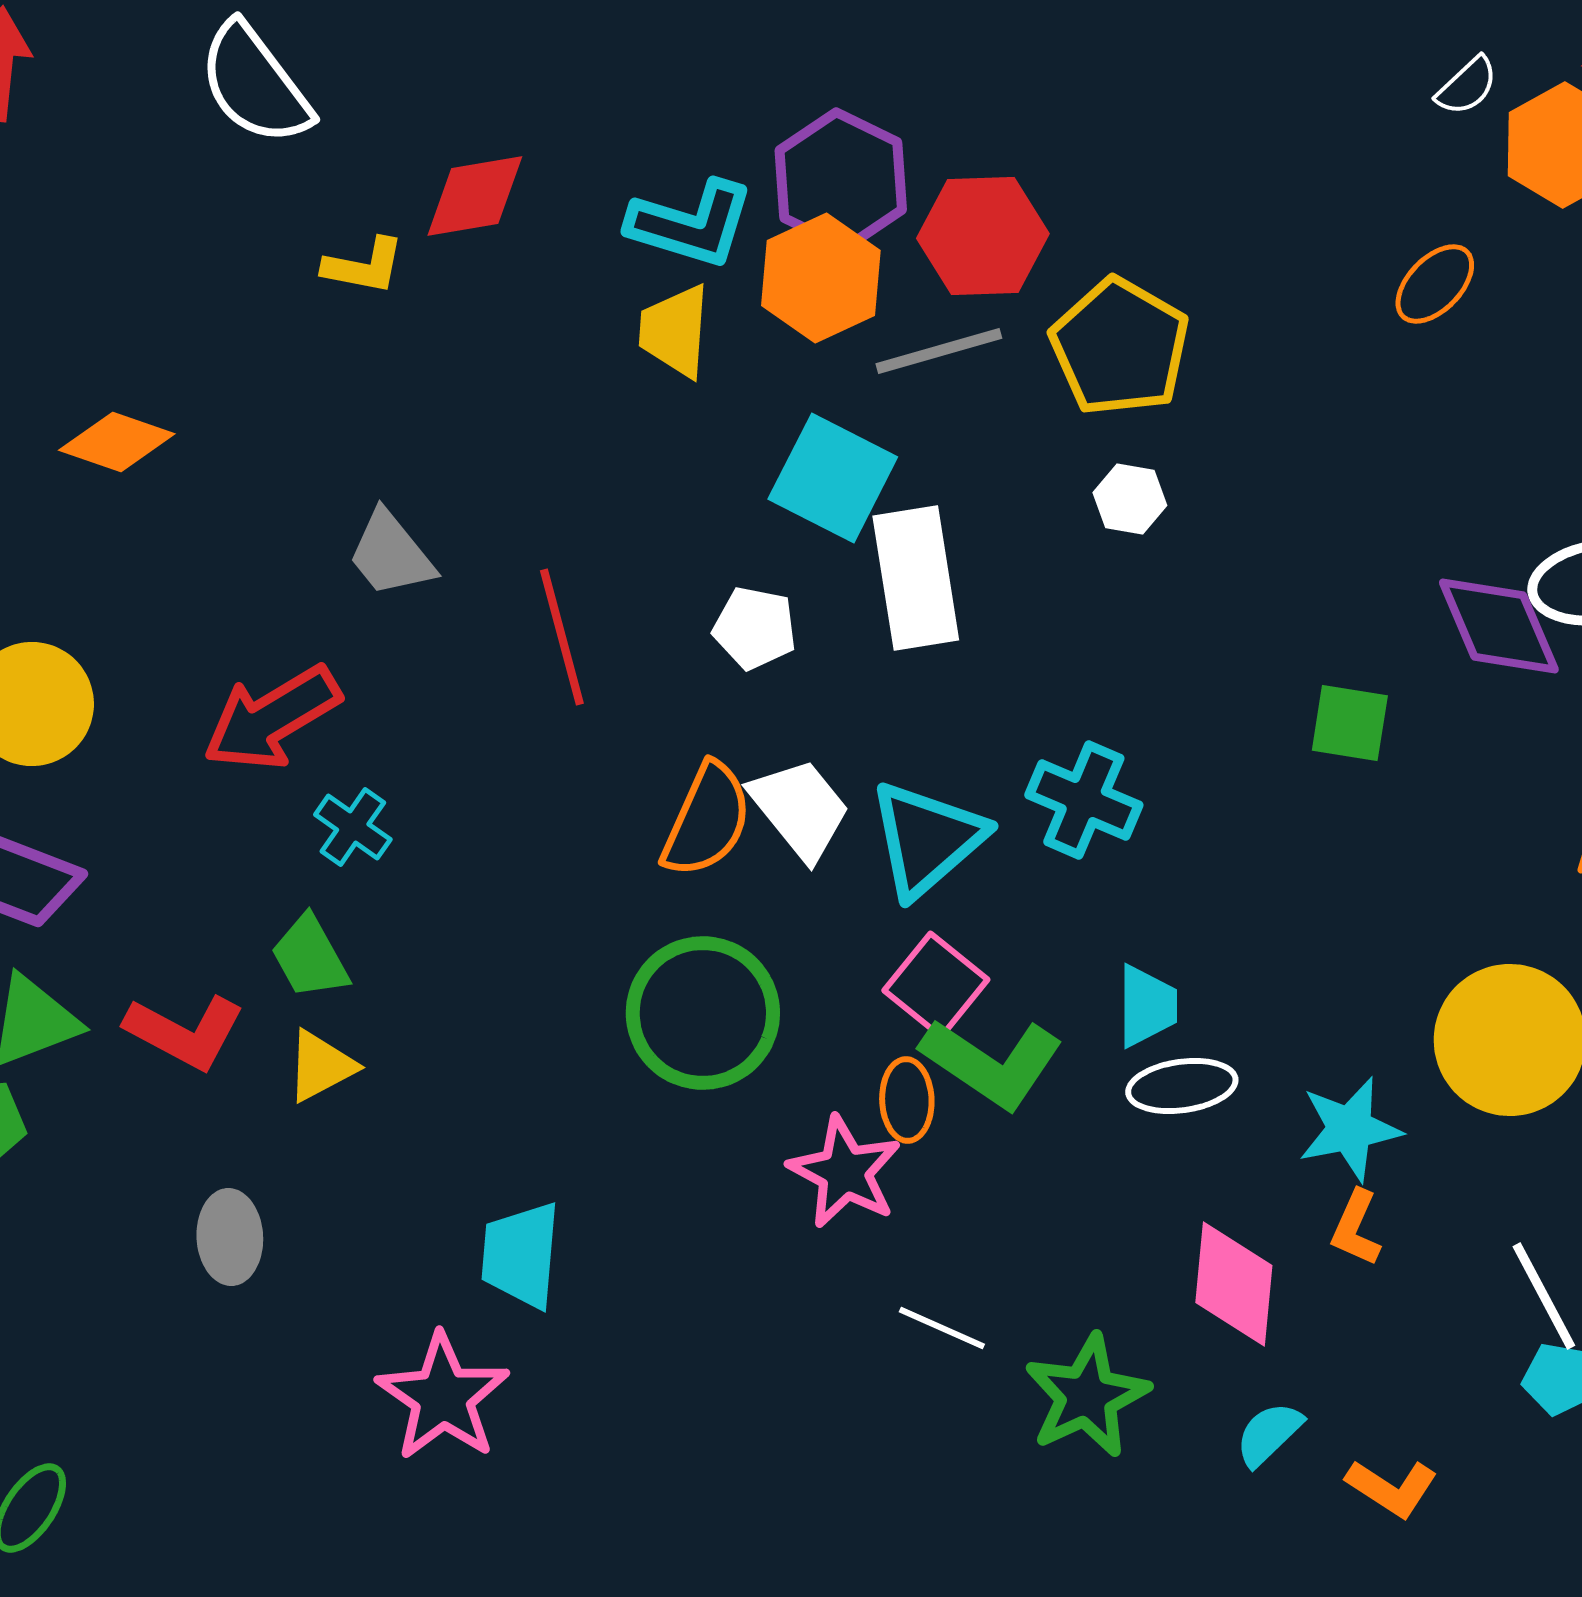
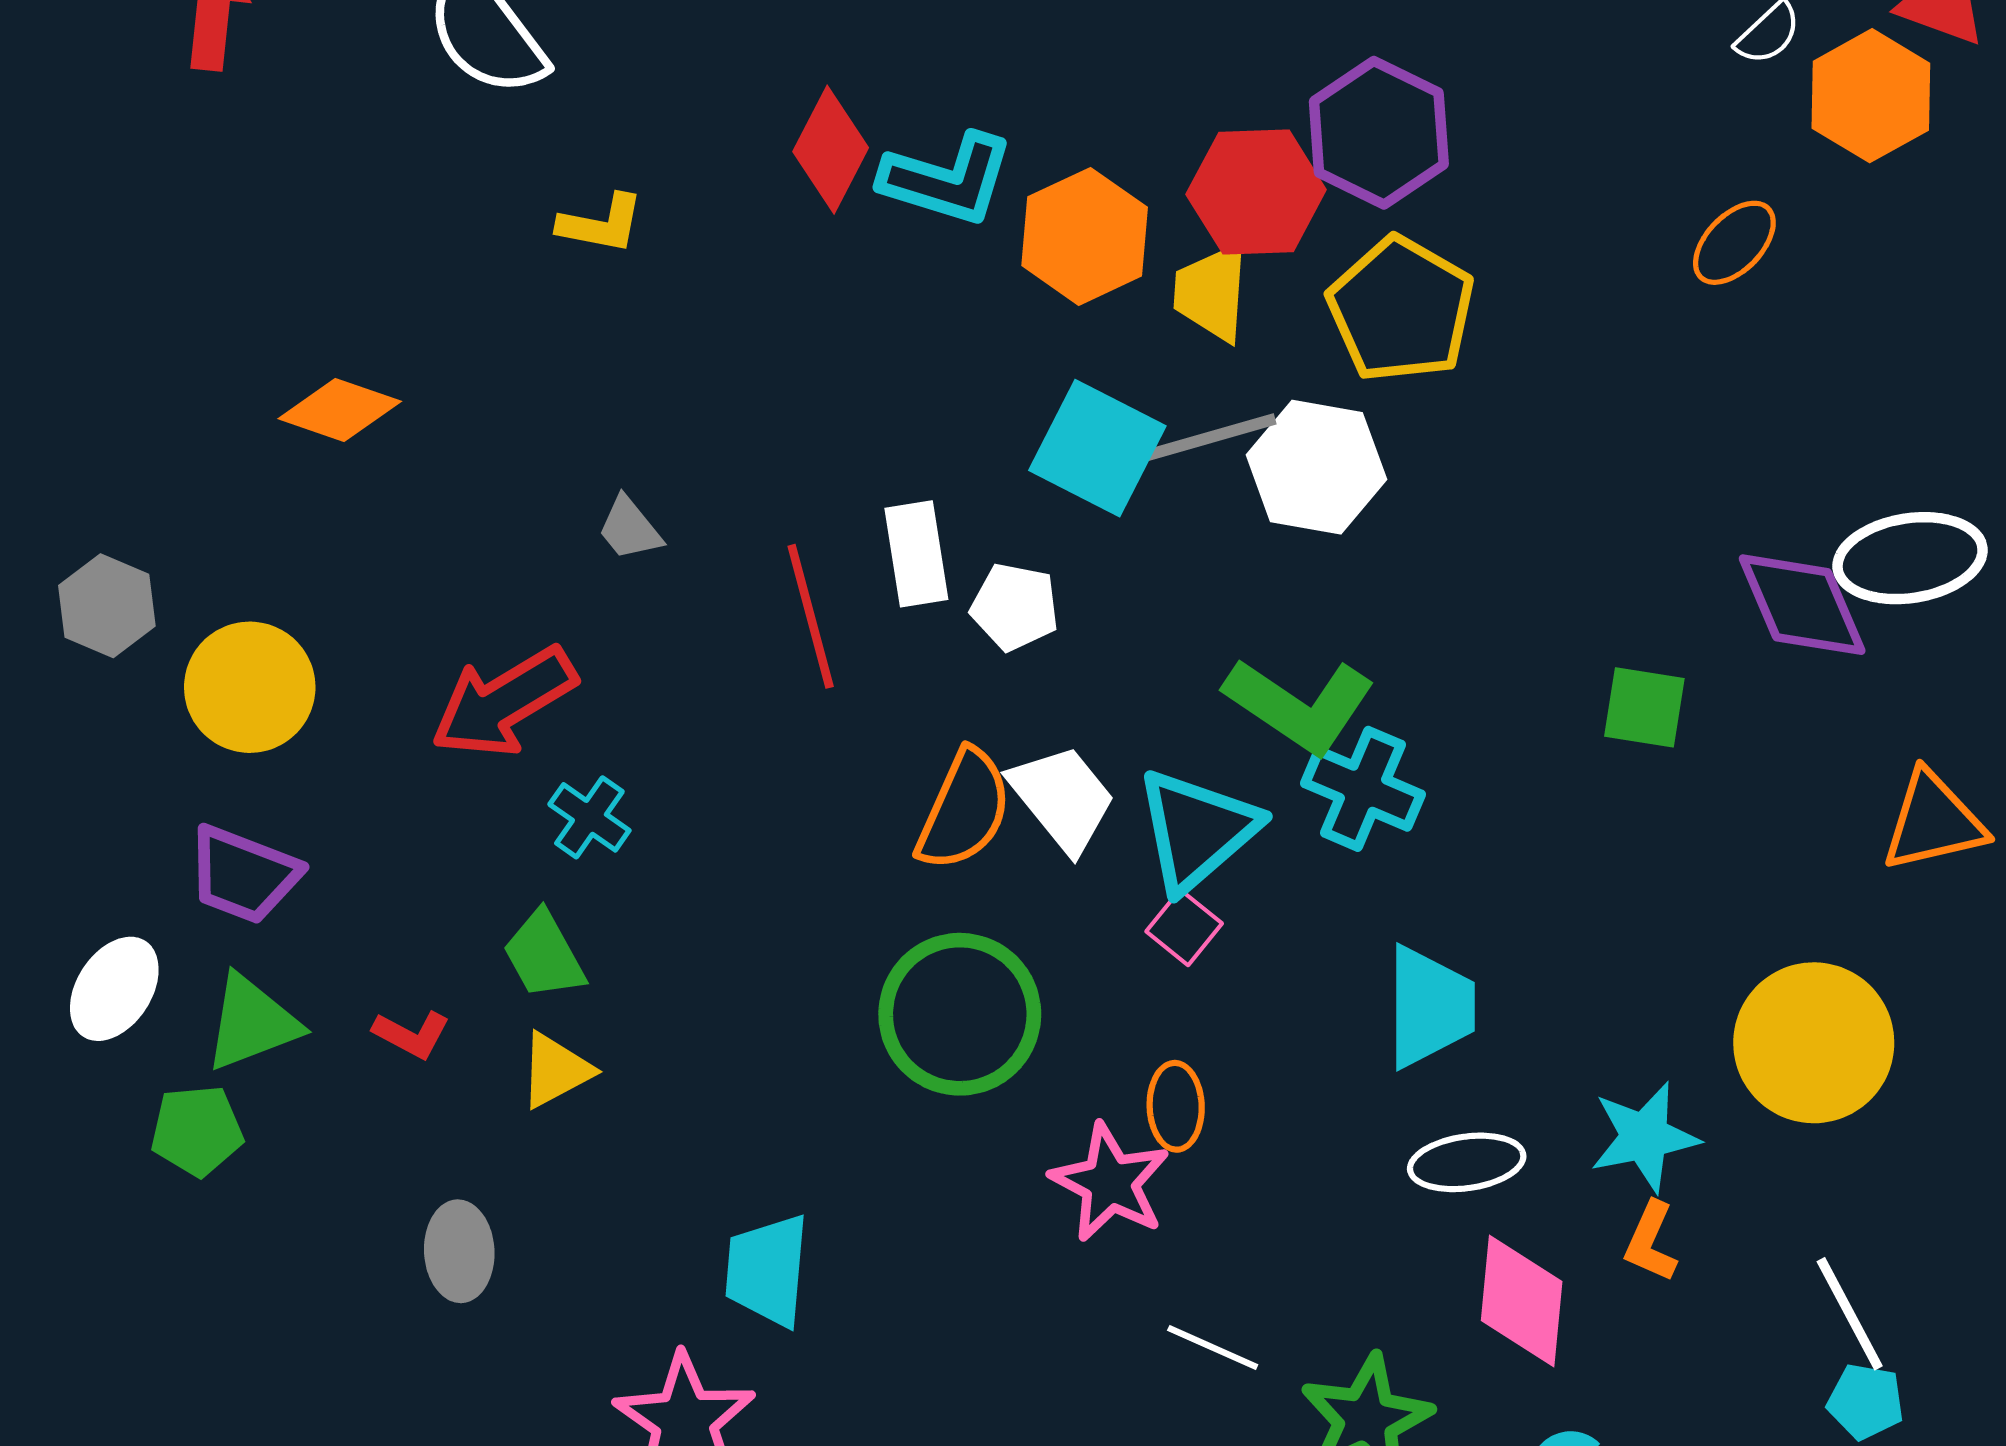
purple hexagon: (841, 180) -> (1379, 133), moved
red diamond: (475, 196) -> (831, 150), moved, turned -53
yellow trapezoid: (675, 331) -> (1212, 293), moved
gray line: (939, 351) -> (1210, 437), moved
white hexagon: (1130, 499) -> (1316, 467), moved, size x1.8
gray trapezoid: (391, 554) -> (630, 529), size x0.7
white rectangle: (916, 578) -> (916, 554), moved, size x0.7
pink square: (936, 985) -> (1184, 927), moved, size x0.7
cyan trapezoid: (1147, 1006) -> (1430, 1007), size x1.4
red L-shape: (185, 1032) -> (412, 1034), size x0.6
green L-shape: (992, 1063) -> (1299, 705), moved
white ellipse: (1182, 1086) -> (1467, 1162), moved

